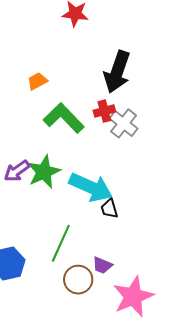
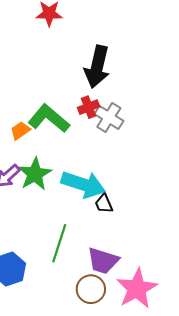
orange trapezoid: (37, 81) -> (20, 131), moved
purple trapezoid: (102, 265) -> (103, 261), size x1.6
brown circle: (78, 280) -> (91, 289), moved

